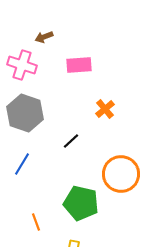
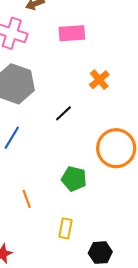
green pentagon: (81, 203) -> (74, 179), size x0.7

